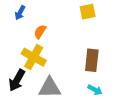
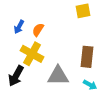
blue arrow: (20, 13) -> (19, 27), moved
gray triangle: (50, 88) -> (58, 76), moved

